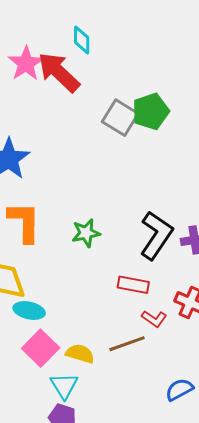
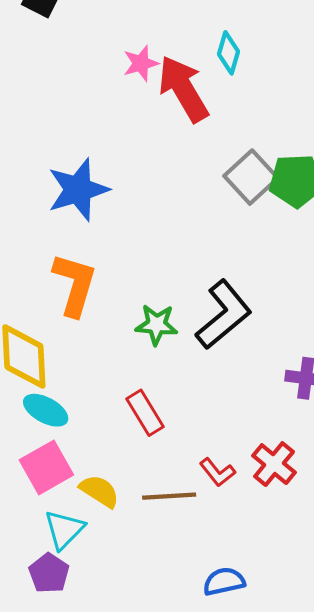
pink star: (26, 64) -> (141, 63), size x0.7
black L-shape: (156, 235) -> (224, 315), moved
red rectangle: (133, 285) -> (145, 413), moved, turned 32

